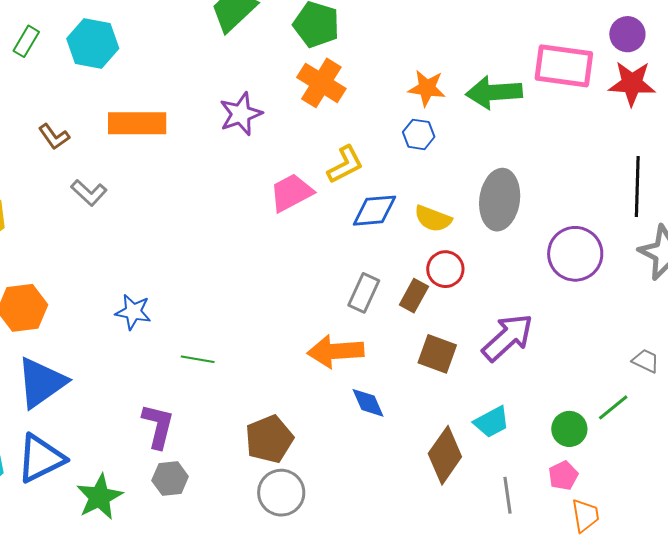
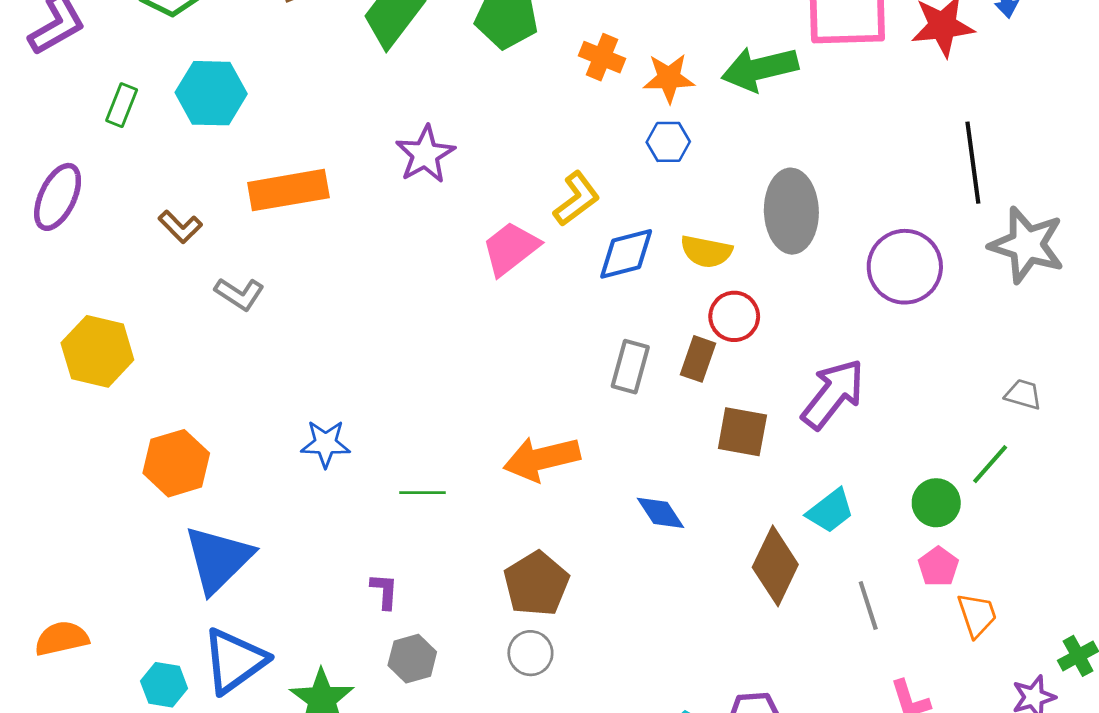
orange cross: (321, 83) -> (602, 57), moved, size x0.7
orange arrow: (336, 351) -> (542, 459), moved
purple L-shape: (158, 426) -> (384, 591), size x0.6
gray circle: (281, 493) -> (530, 653), moved, size x0.7

